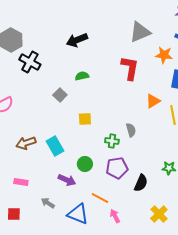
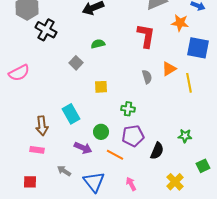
gray semicircle: (131, 130) -> (147, 77), moved
brown arrow: (26, 143) -> (42, 126), moved, turned -78
orange line: (100, 198) -> (115, 155), moved
blue triangle: (78, 214) -> (94, 182), turned 30

